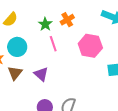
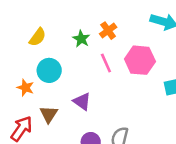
pink line: (53, 44) -> (106, 63), moved
brown triangle: (15, 73) -> (49, 114), moved

